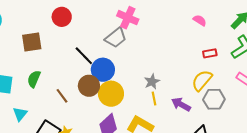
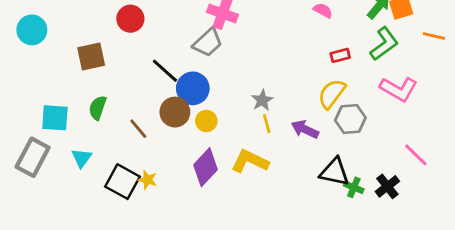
yellow circle: (111, 94) -> (206, 121), size x0.6

